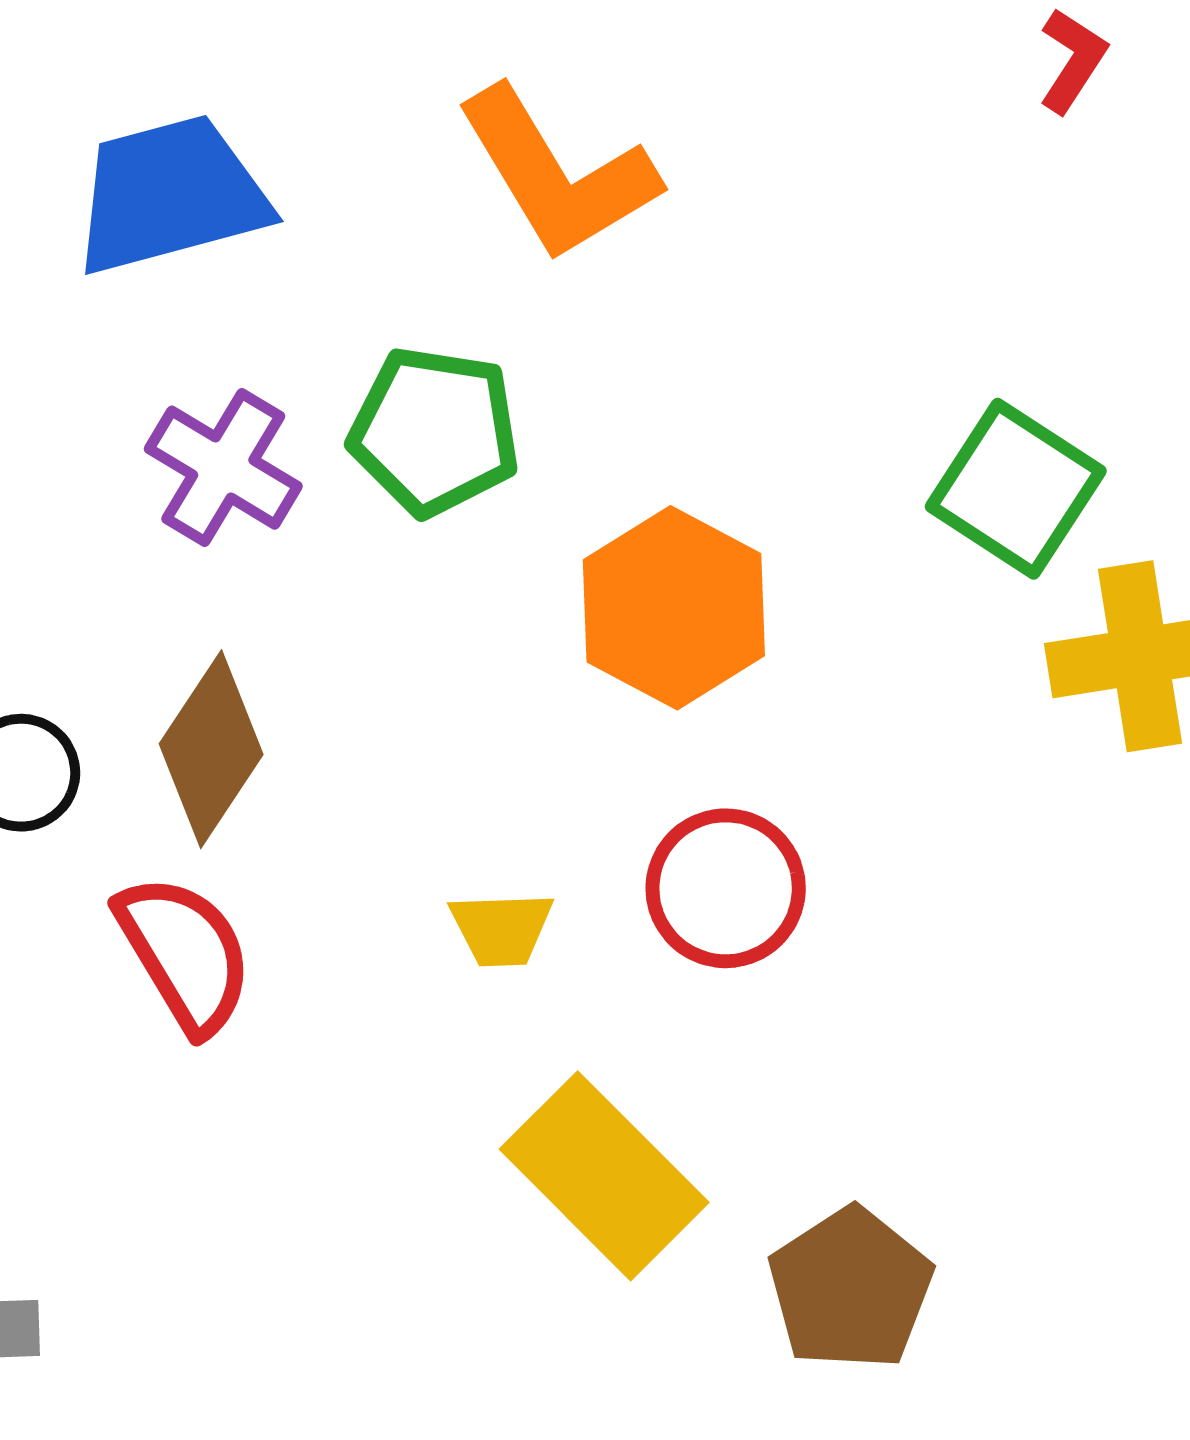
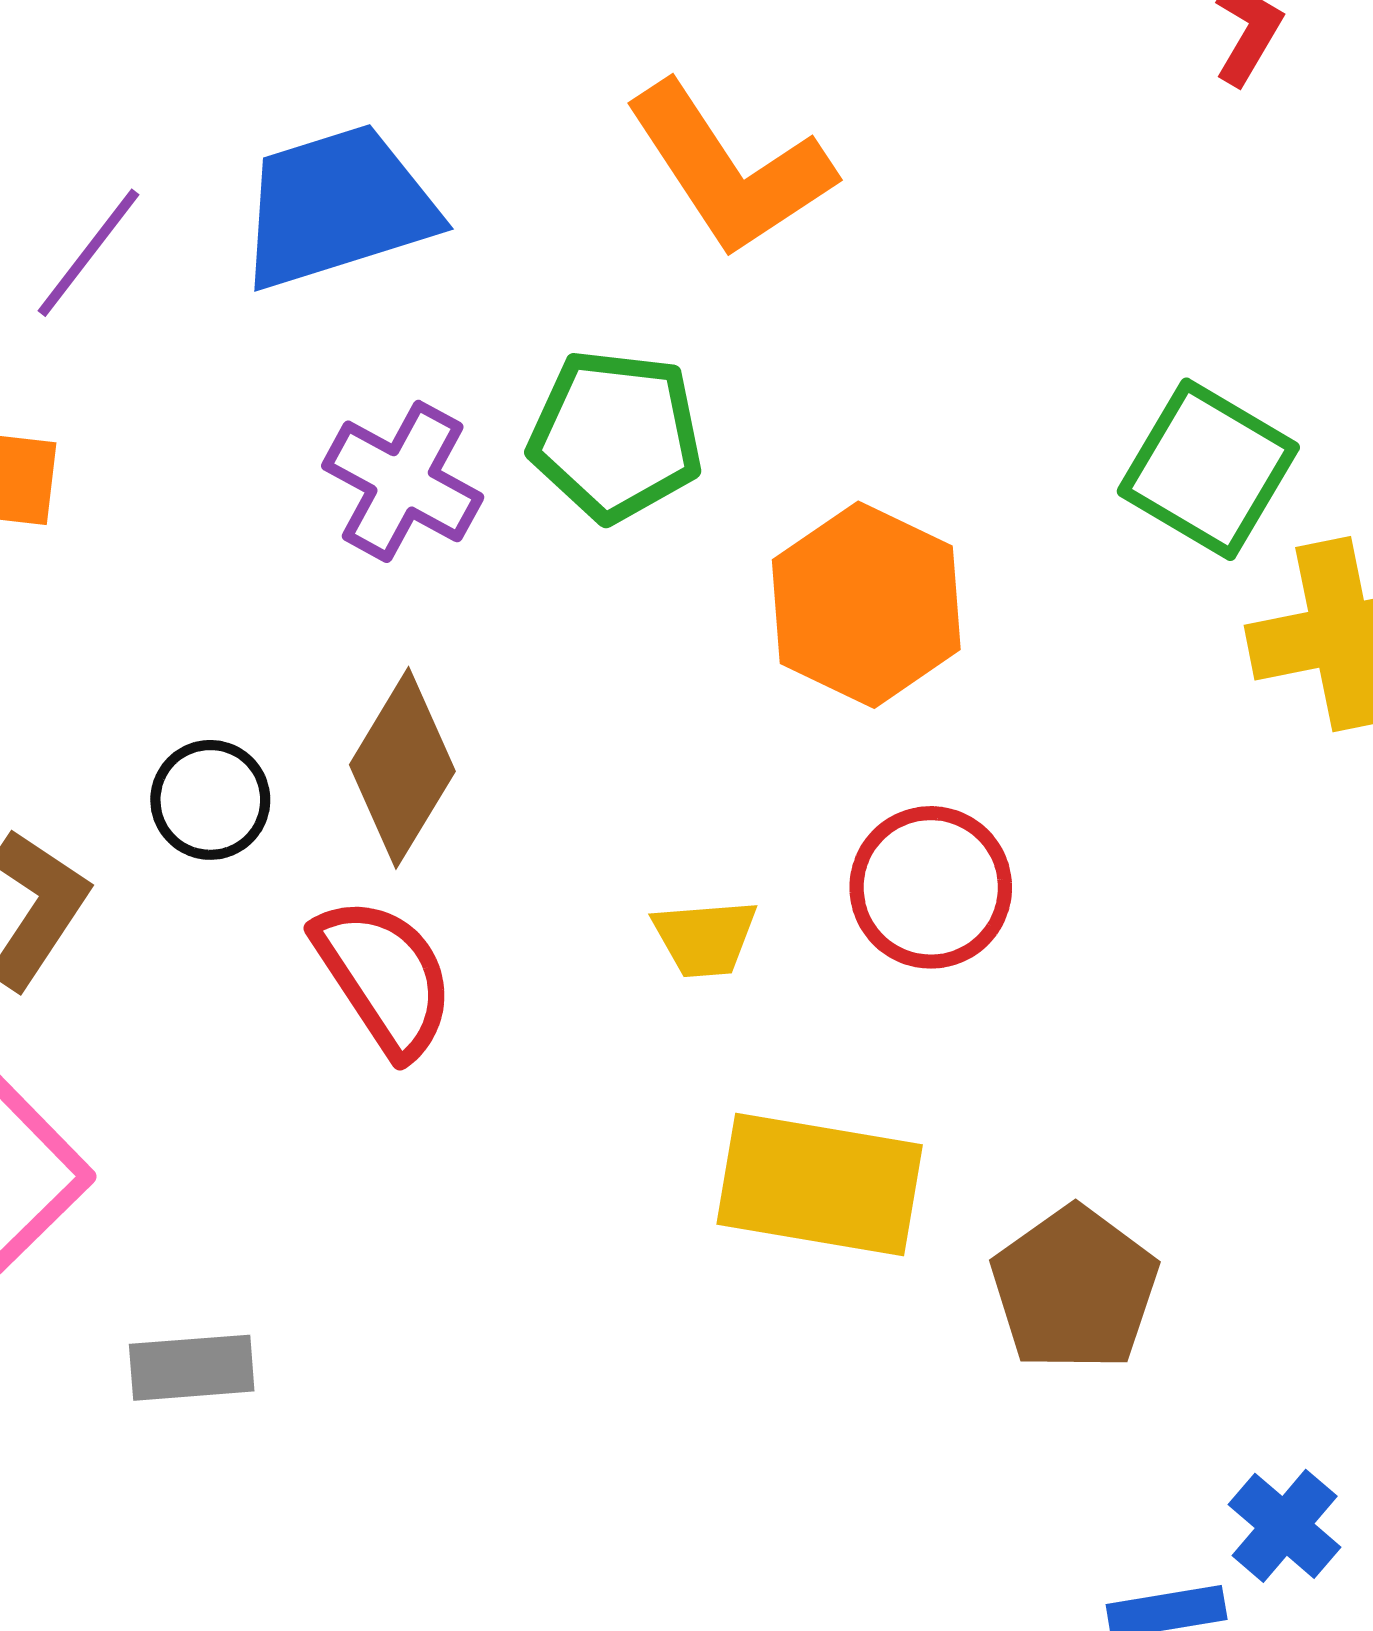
yellow rectangle: (604, 1176) -> (820, 1185), turned -33

